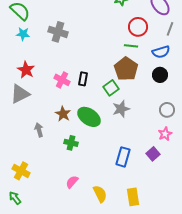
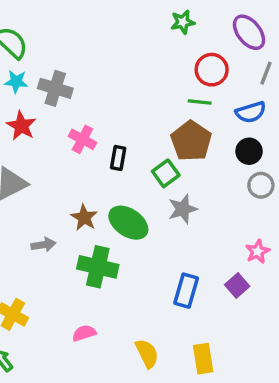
gray cross: (58, 32) -> (55, 88), moved
red star: (26, 70) -> (21, 126), moved
pink cross: (62, 80) -> (82, 139), moved
gray circle: (167, 110) -> (261, 185), moved
gray arrow: (39, 130) -> (43, 245), turned 96
green cross: (71, 143) -> (98, 267), size x1.6
pink semicircle: (72, 182) -> (84, 333), moved, turned 32

